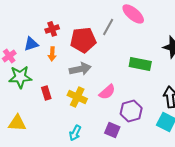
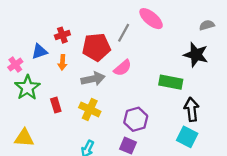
green rectangle: (140, 64) -> (171, 82), moved
green star: (20, 77) -> (27, 88), turned -30
pink semicircle: (107, 92) -> (123, 68), moved
purple hexagon: (131, 111) -> (136, 119), moved

